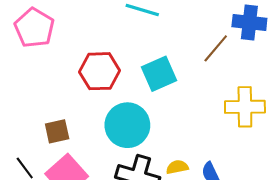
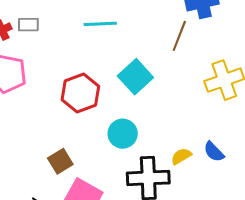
cyan circle: (127, 125) -> (123, 134), size x0.7

